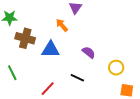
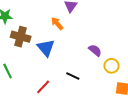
blue triangle: (51, 50) -> (46, 48), turned 48
purple semicircle: (89, 52) -> (95, 50), moved

